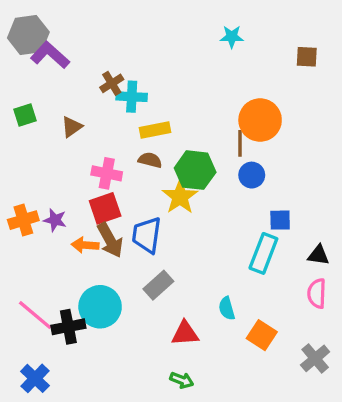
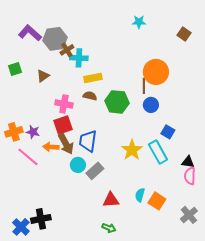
gray hexagon: (28, 35) -> (55, 39), moved
brown square: (307, 57) -> (184, 34), turned 32
yellow star: (180, 197) -> (132, 150), moved
blue square: (280, 220) -> (168, 132), turned 32
cyan rectangle: (263, 253) -> (158, 152), turned -50
black triangle: (318, 255) -> (188, 162), moved
cyan circle: (100, 307) -> (78, 165), moved, size x0.6
cyan semicircle: (227, 308) -> (140, 195), moved, turned 32
pink line: (35, 315) -> (28, 157), moved
black cross: (68, 327) -> (41, 219), moved

